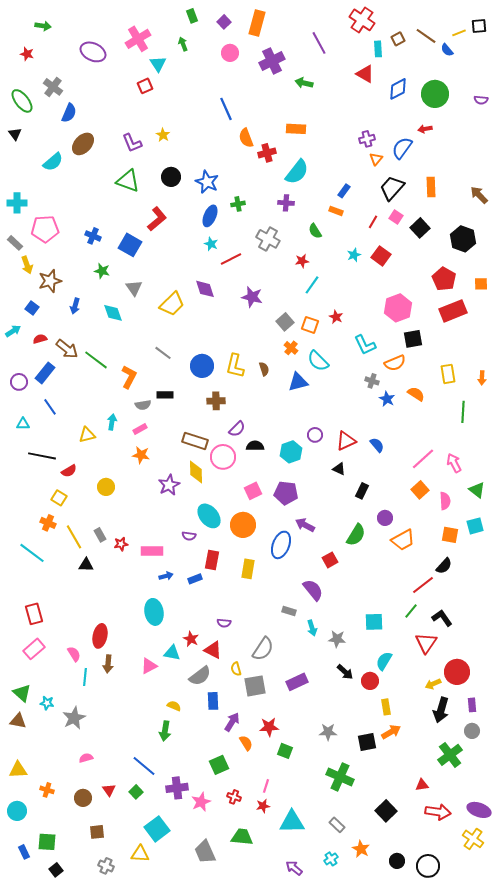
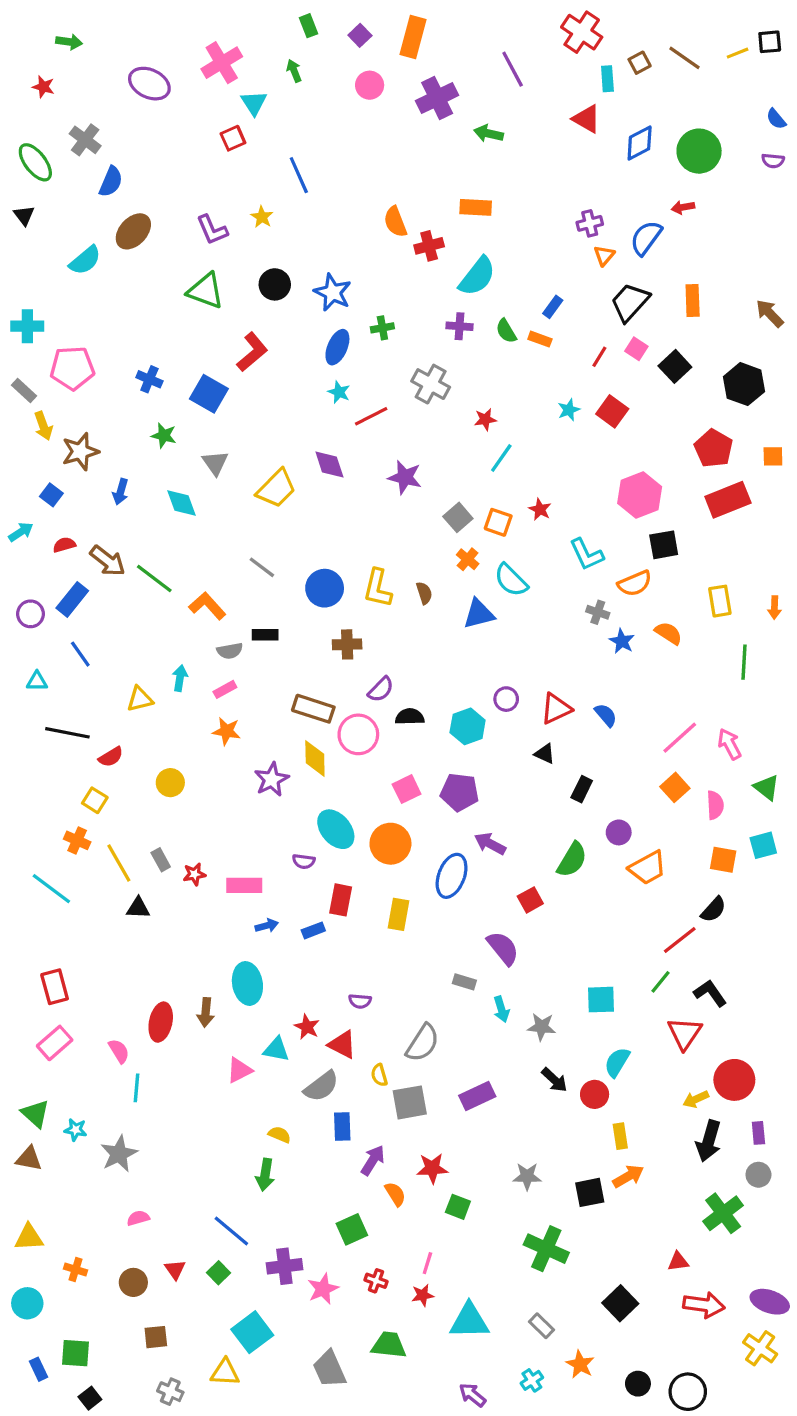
blue semicircle: (447, 50) -> (776, 119), moved
blue line: (226, 109) -> (299, 175), moved
green semicircle: (315, 231) -> (506, 331), moved
orange L-shape: (129, 377) -> (207, 606), turned -70
brown arrow: (108, 664) -> (206, 1012), moved

